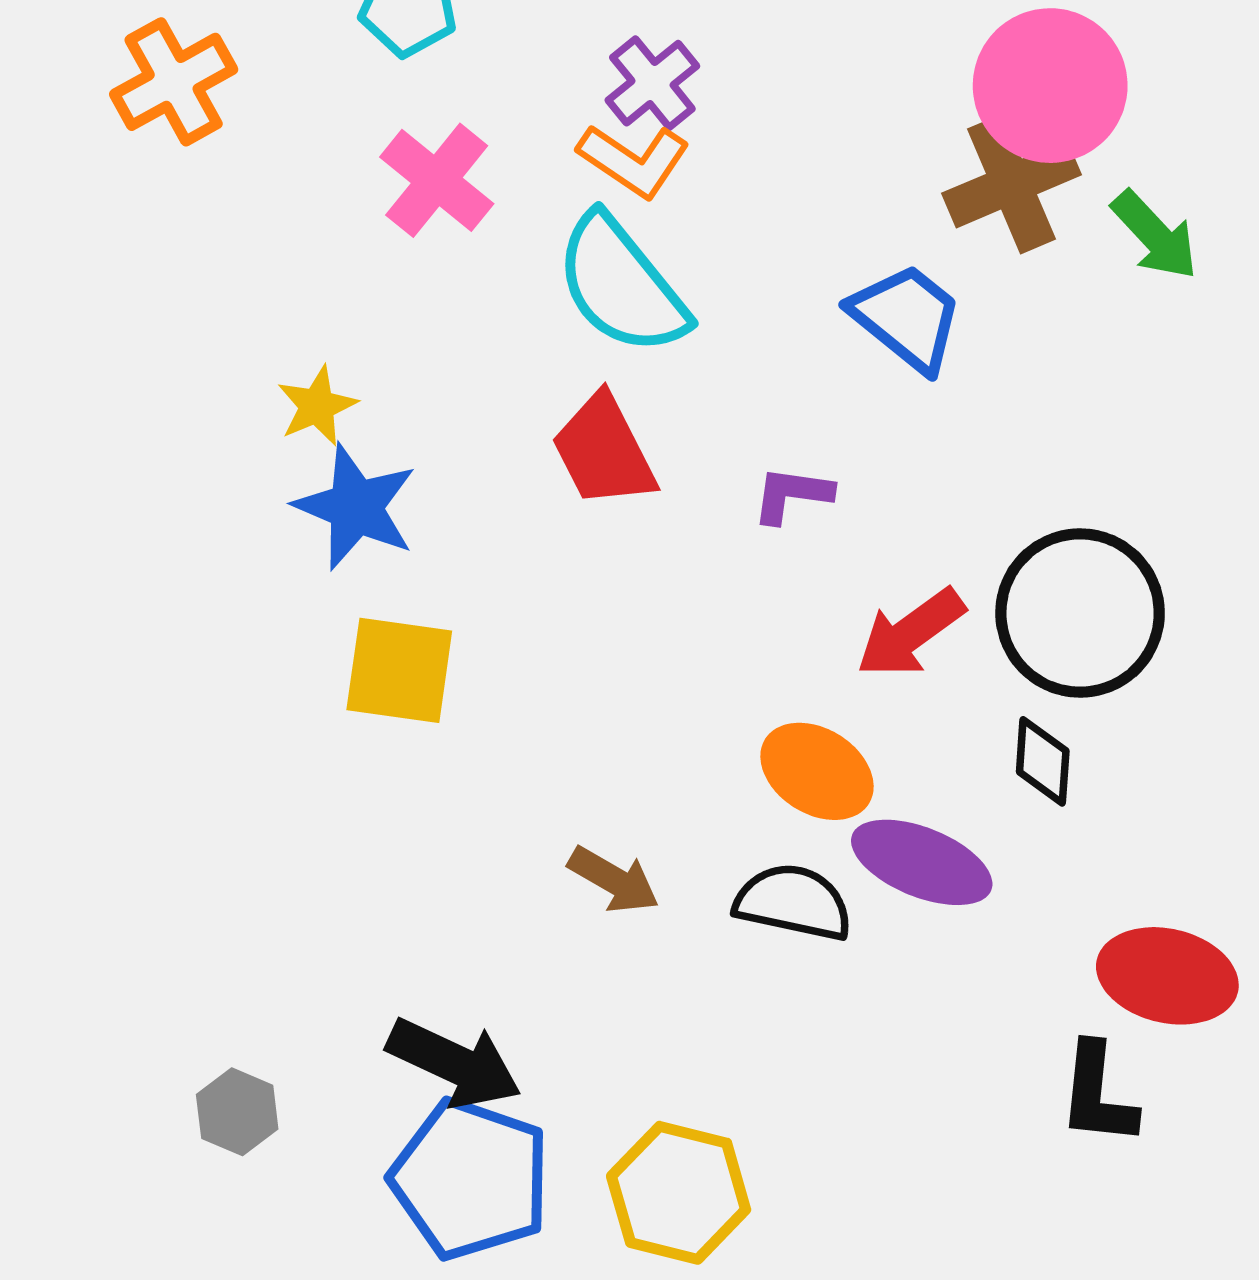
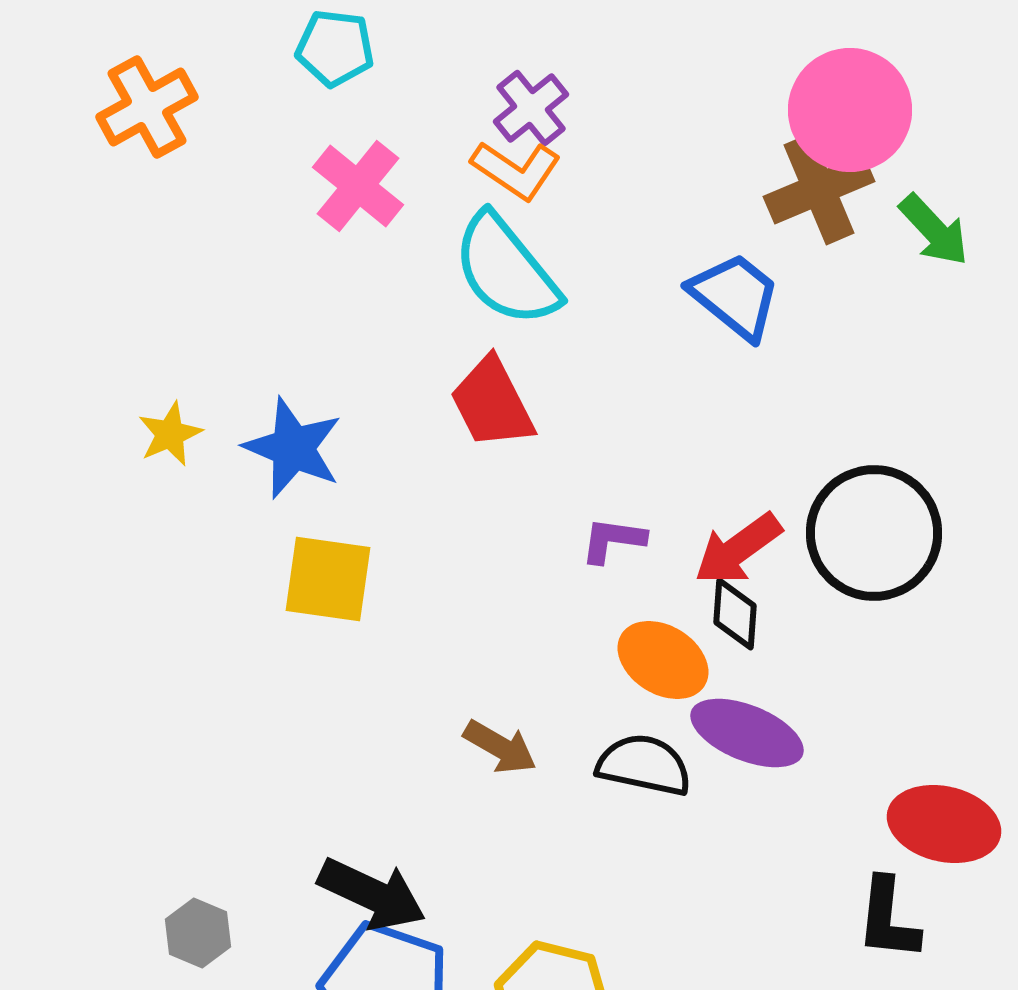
yellow star: (317, 406) -> (170, 434), moved
purple L-shape: (792, 495) -> (613, 540), moved
black diamond: (1043, 761) -> (735, 614), moved

